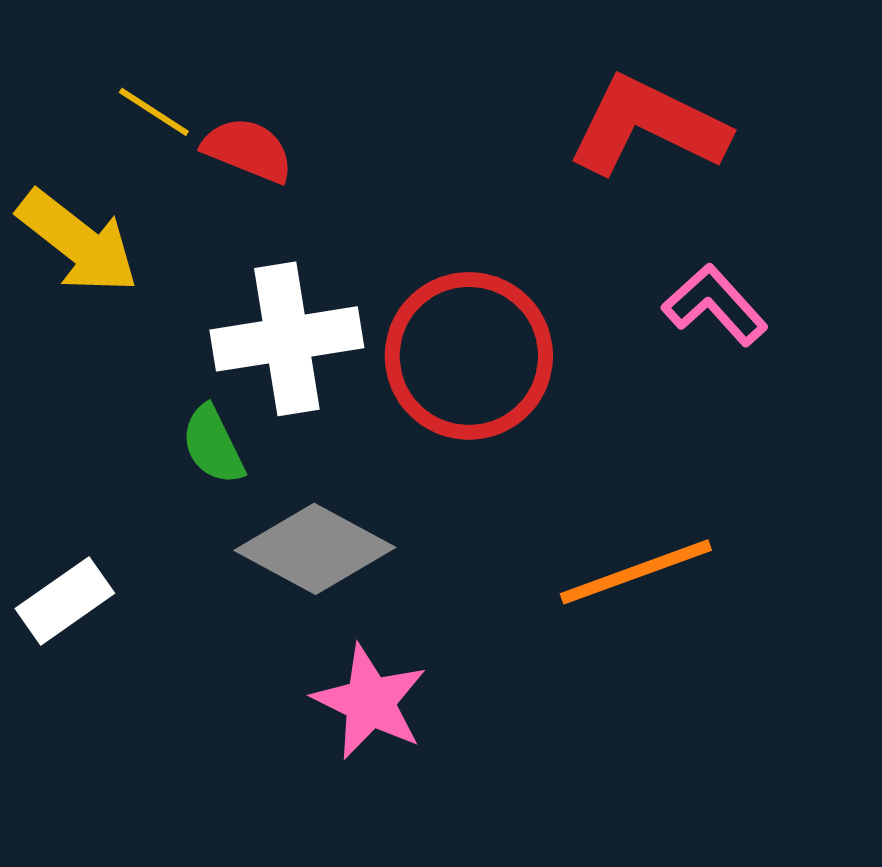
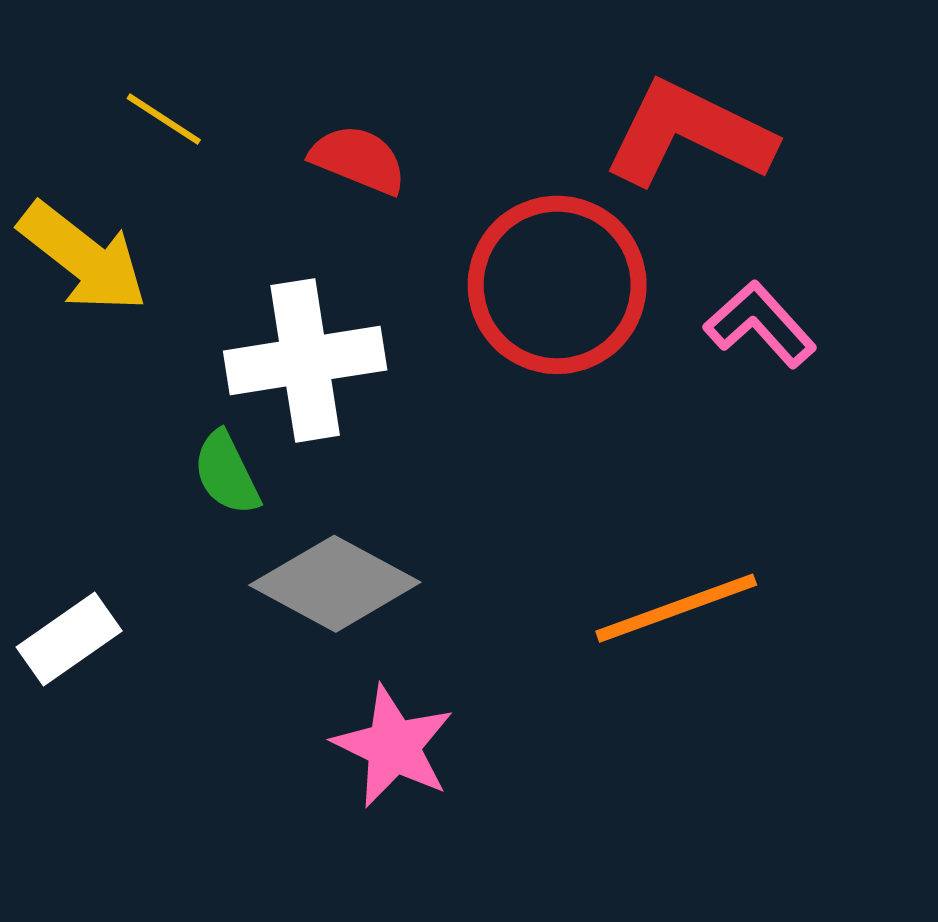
red semicircle: (248, 150) -> (358, 159), moved
red circle: (469, 356) -> (557, 285), moved

